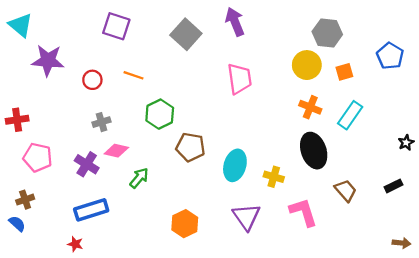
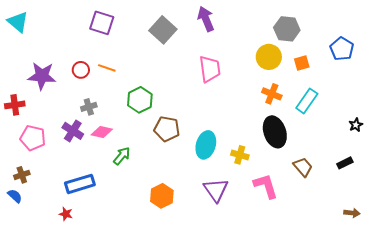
purple star: (48, 60) -> (42, 76), moved
orange line: (133, 75) -> (107, 68), moved
purple cross: (87, 164) -> (73, 131), moved

